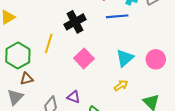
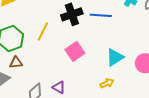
blue line: (117, 16) -> (101, 15), moved

